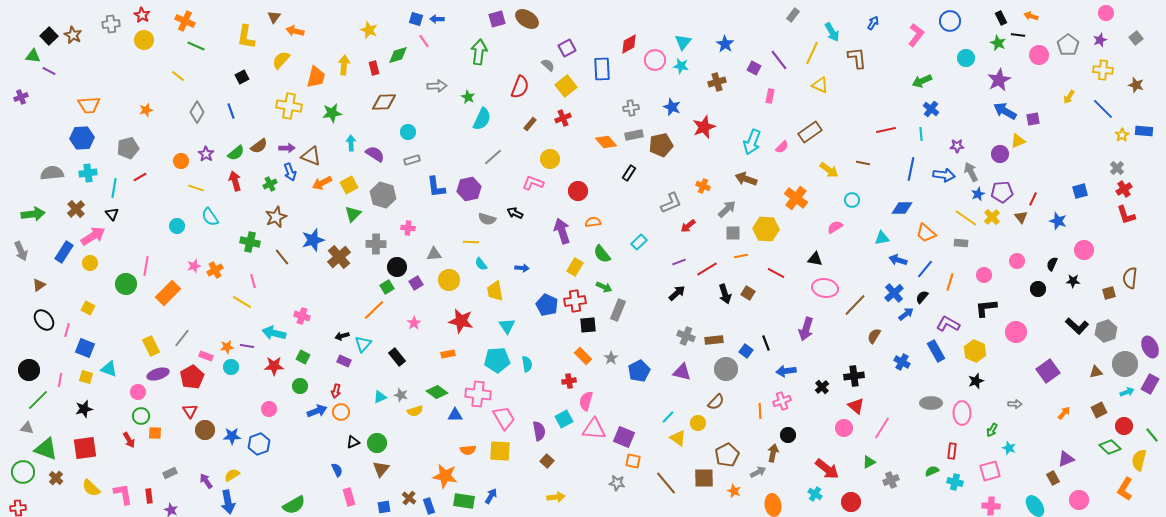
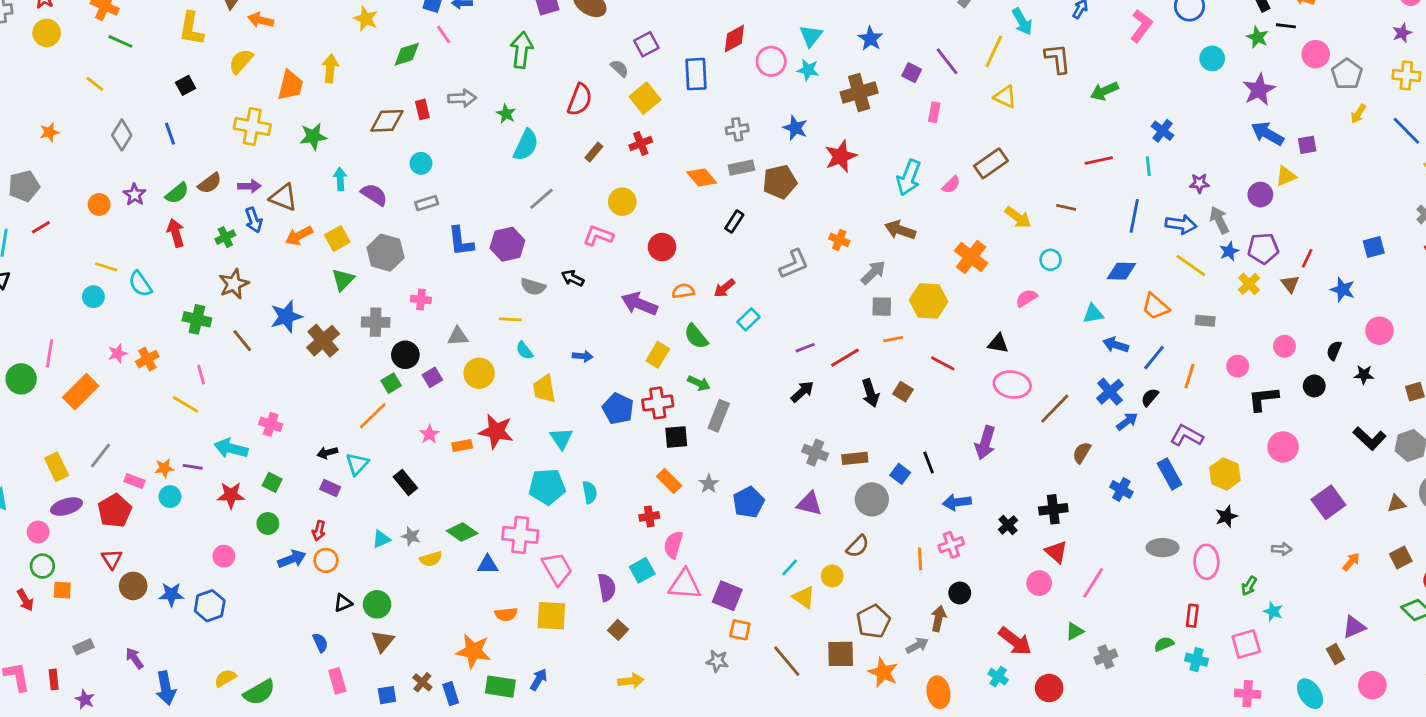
gray pentagon: (1068, 45) -> (1347, 74), moved
red rectangle: (374, 68) -> (422, 109), moved
green arrow: (922, 81) -> (1104, 91), moved
brown cross: (717, 82) -> (859, 92), size x1.4
yellow line: (196, 188) -> (106, 267), moved
yellow line: (966, 218) -> (1191, 265), moved
red arrow: (688, 226) -> (724, 288), moved
purple arrow: (562, 231) -> (639, 304), turned -50
black L-shape: (986, 308) -> (1263, 399), moved
orange rectangle: (448, 354) -> (462, 446), moved
yellow semicircle: (232, 475) -> (225, 678), moved
orange star: (734, 491) -> (883, 672), size x1.5

